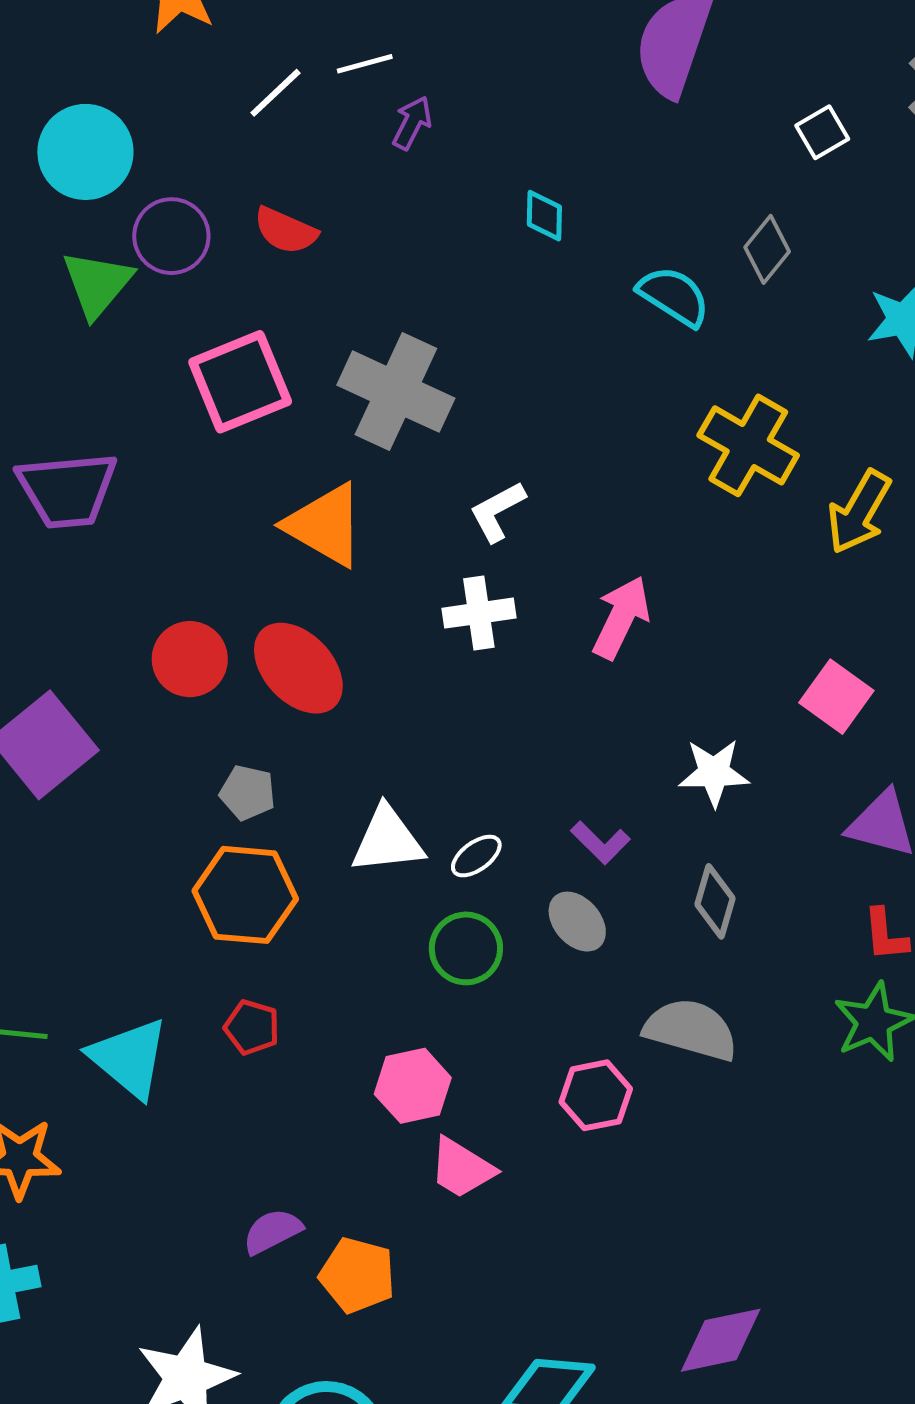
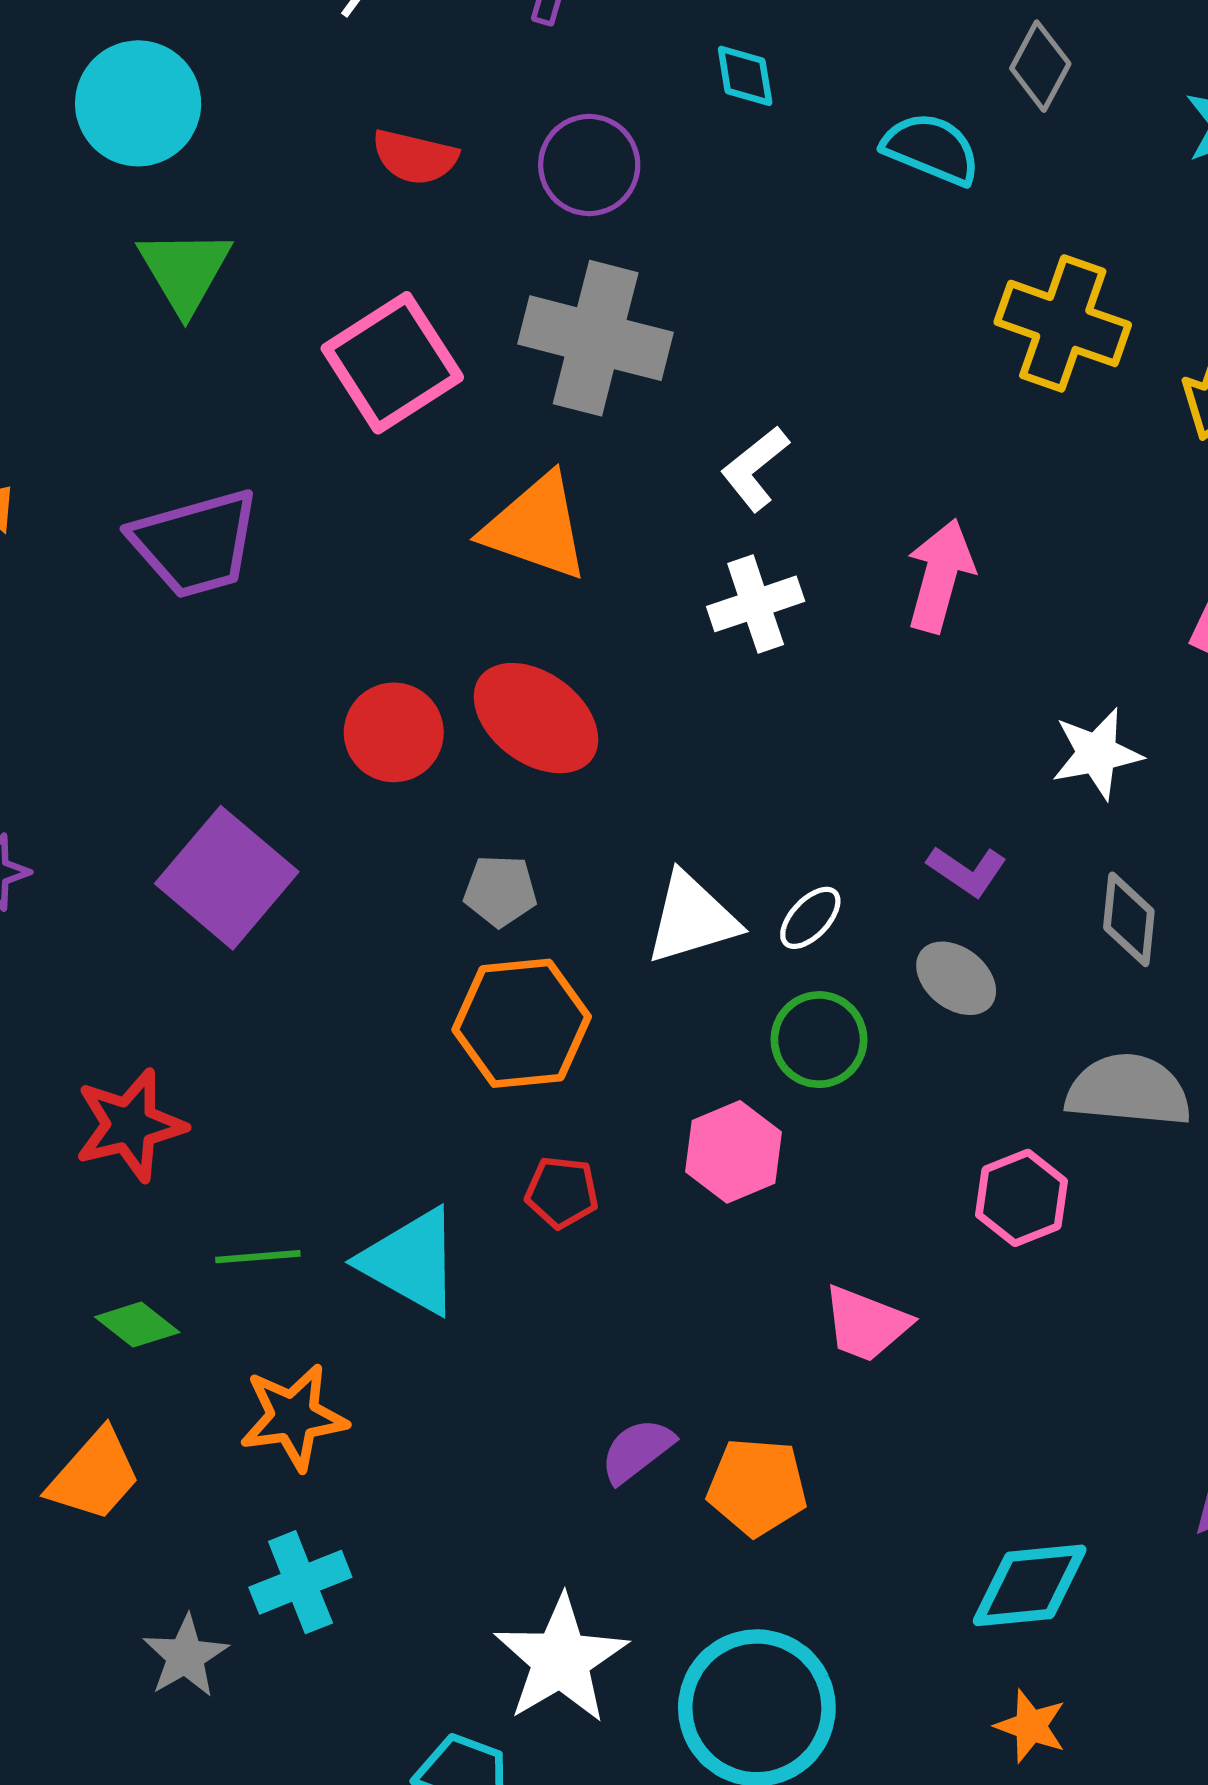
purple circle: (171, 236) -> (589, 165), moved
pink hexagon: (413, 1086) -> (733, 1152), moved

